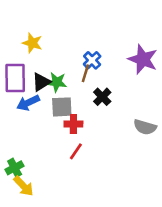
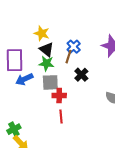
yellow star: (32, 43) -> (42, 33), moved
black triangle: (41, 82) -> (47, 49), moved, turned -49
red line: (76, 151) -> (61, 117), turned -40

